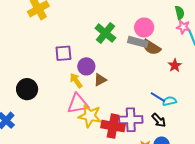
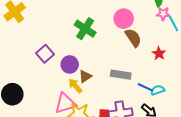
gray rectangle: (138, 42) -> (121, 75), moved
brown semicircle: (151, 47) -> (133, 38), turned -150
purple square: (63, 53) -> (45, 54), turned -30
yellow arrow: (76, 81) -> (75, 86), moved

